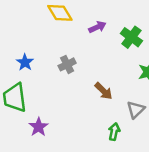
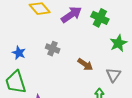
purple arrow: (97, 27) -> (71, 15), size x1.5
gray cross: (67, 64) -> (53, 49), turned -32

